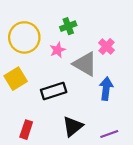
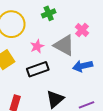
pink star: (58, 50) -> (37, 46), moved
blue arrow: (106, 89) -> (83, 66), turned -108

